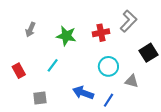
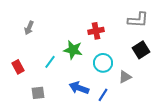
gray L-shape: (128, 21) -> (138, 20), moved, turned 50
green star: (66, 36) -> (73, 50), moved
gray triangle: (132, 81) -> (125, 77), turned -40

